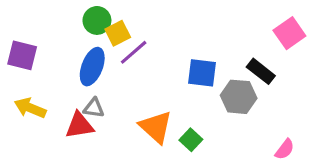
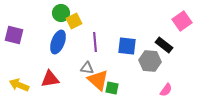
purple line: (134, 52) -> (95, 42), moved, turned -54
yellow arrow: (30, 108) -> (19, 85), moved
gray triangle: (94, 108) -> (87, 68), moved
green square: (191, 140) -> (112, 88), moved, turned -32
pink semicircle: (285, 149) -> (166, 90), moved

